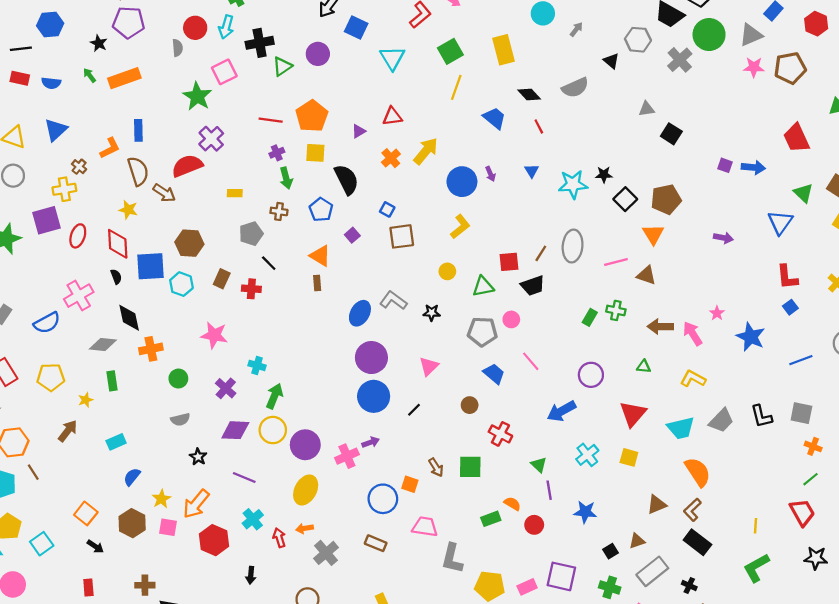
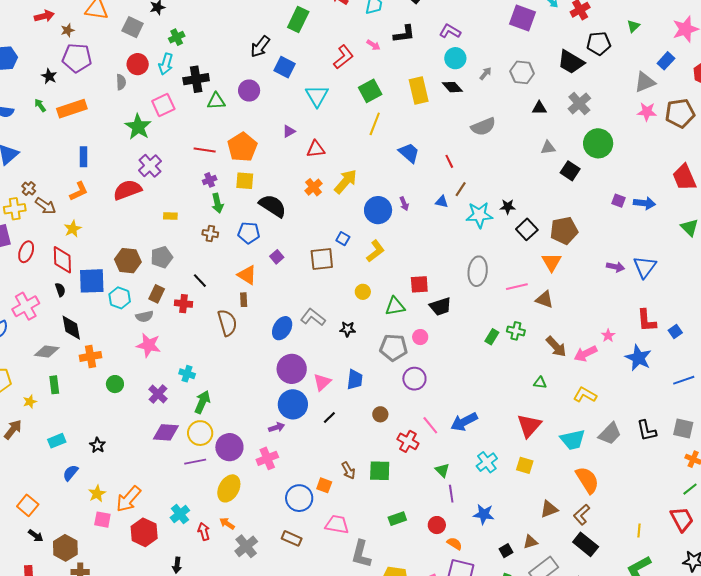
green circle: (709, 35) -> (598, 143), moved
gray hexagon: (638, 40) -> (522, 72), moved
black triangle: (611, 61) -> (539, 108), moved, turned -42
green triangle: (282, 66) -> (216, 101), turned 30
black diamond: (529, 94) -> (452, 87), moved
purple triangle: (359, 131) -> (289, 131), moved
orange L-shape: (110, 148) -> (79, 191), moved
brown semicircle: (138, 171) -> (227, 323), moved
blue triangle: (532, 171) -> (442, 202), turned -48
black semicircle: (347, 179) -> (273, 206), turned -32
brown arrow: (164, 193) -> (46, 206), moved
blue square: (387, 209) -> (343, 239), moved
yellow star: (128, 210) -> (73, 229), turned 30
blue pentagon: (321, 210) -> (249, 233), turned -30
blue triangle: (780, 222) -> (645, 267), moved
gray pentagon: (251, 234) -> (162, 257), moved
brown line: (541, 253) -> (461, 189), moved
red L-shape: (787, 277) -> (647, 321), moved
brown arrow: (660, 327) -> (556, 347), turned -135
pink arrow: (693, 334) -> (585, 354), turned -85
pink line: (531, 361) -> (430, 425), moved
pink triangle: (429, 366) -> (322, 382), moved
blue trapezoid: (494, 374) -> (355, 380), moved, turned 55
purple circle: (591, 375) -> (414, 379), moved
gray semicircle: (180, 420) -> (144, 316), moved
purple arrow: (371, 442) -> (277, 427), moved
black star: (198, 457) -> (98, 445), moved
purple line: (244, 477) -> (195, 462), moved, turned -35
orange semicircle: (512, 504) -> (454, 544), moved
brown hexagon: (132, 523) -> (65, 548), moved
orange arrow: (305, 528) -> (227, 524), turned 42

